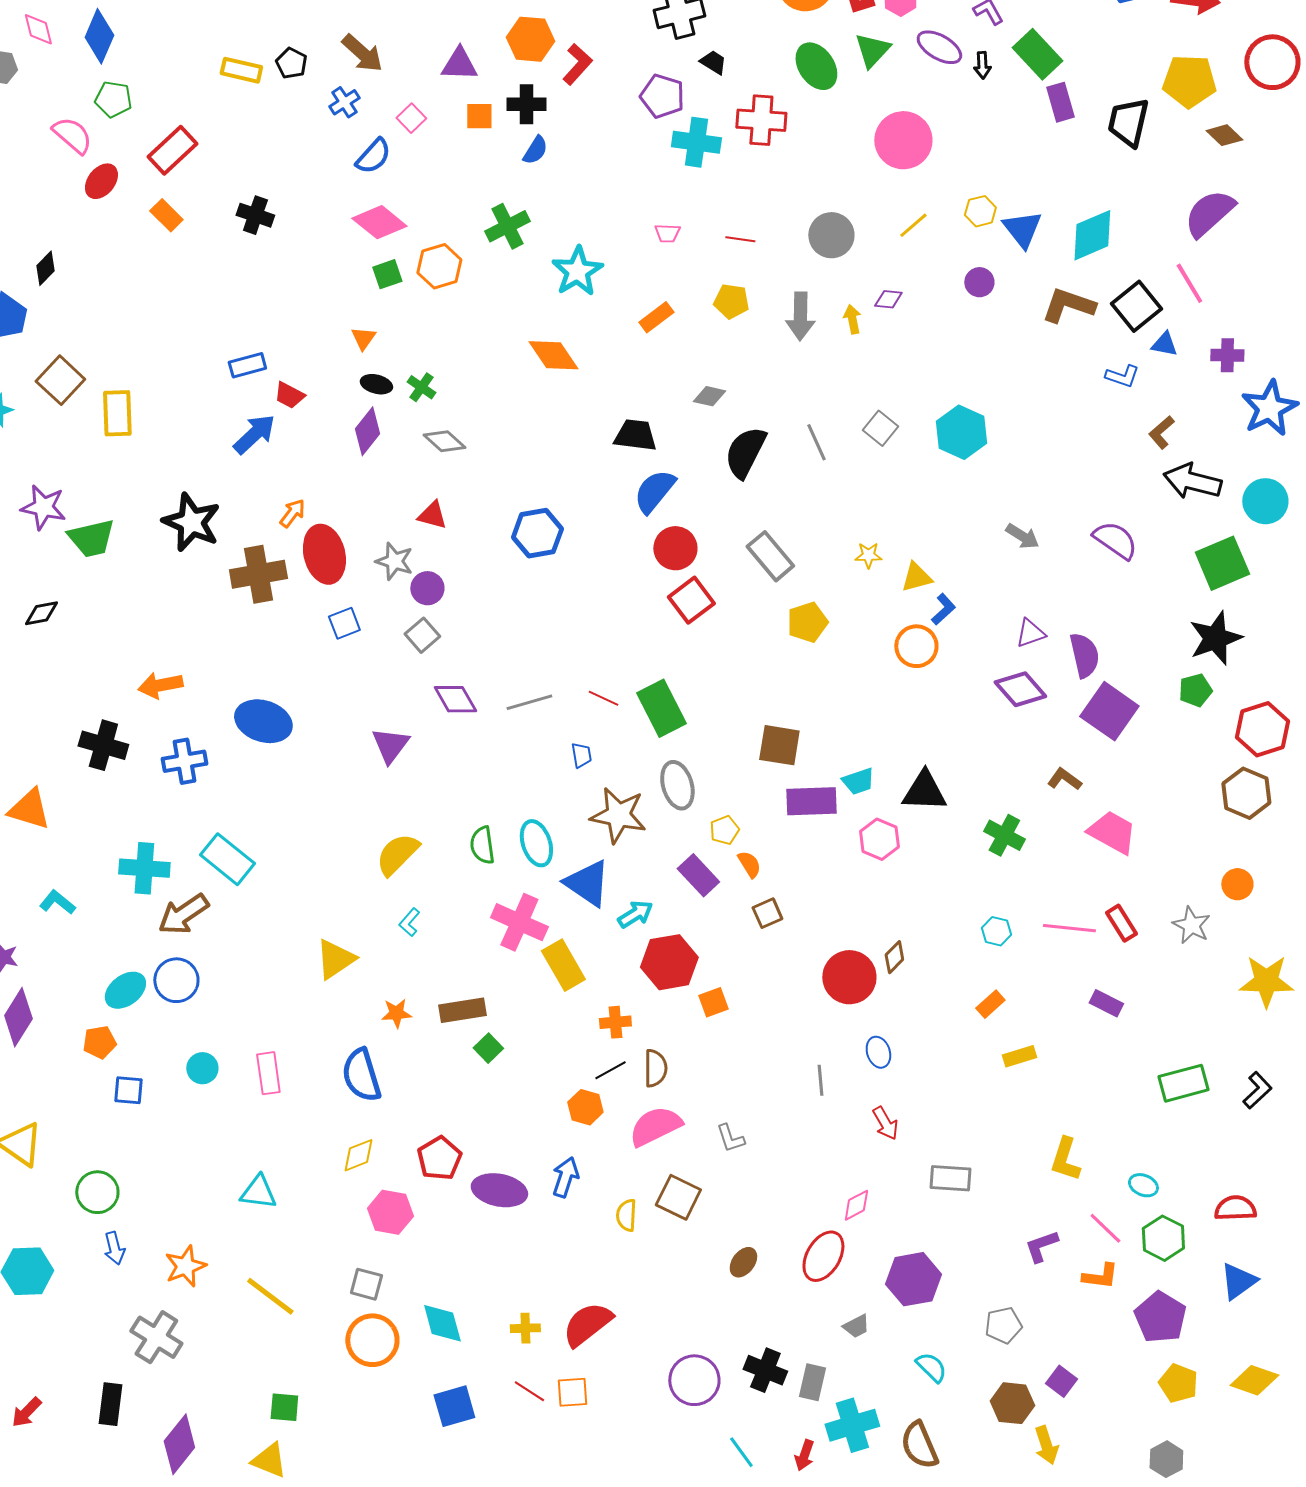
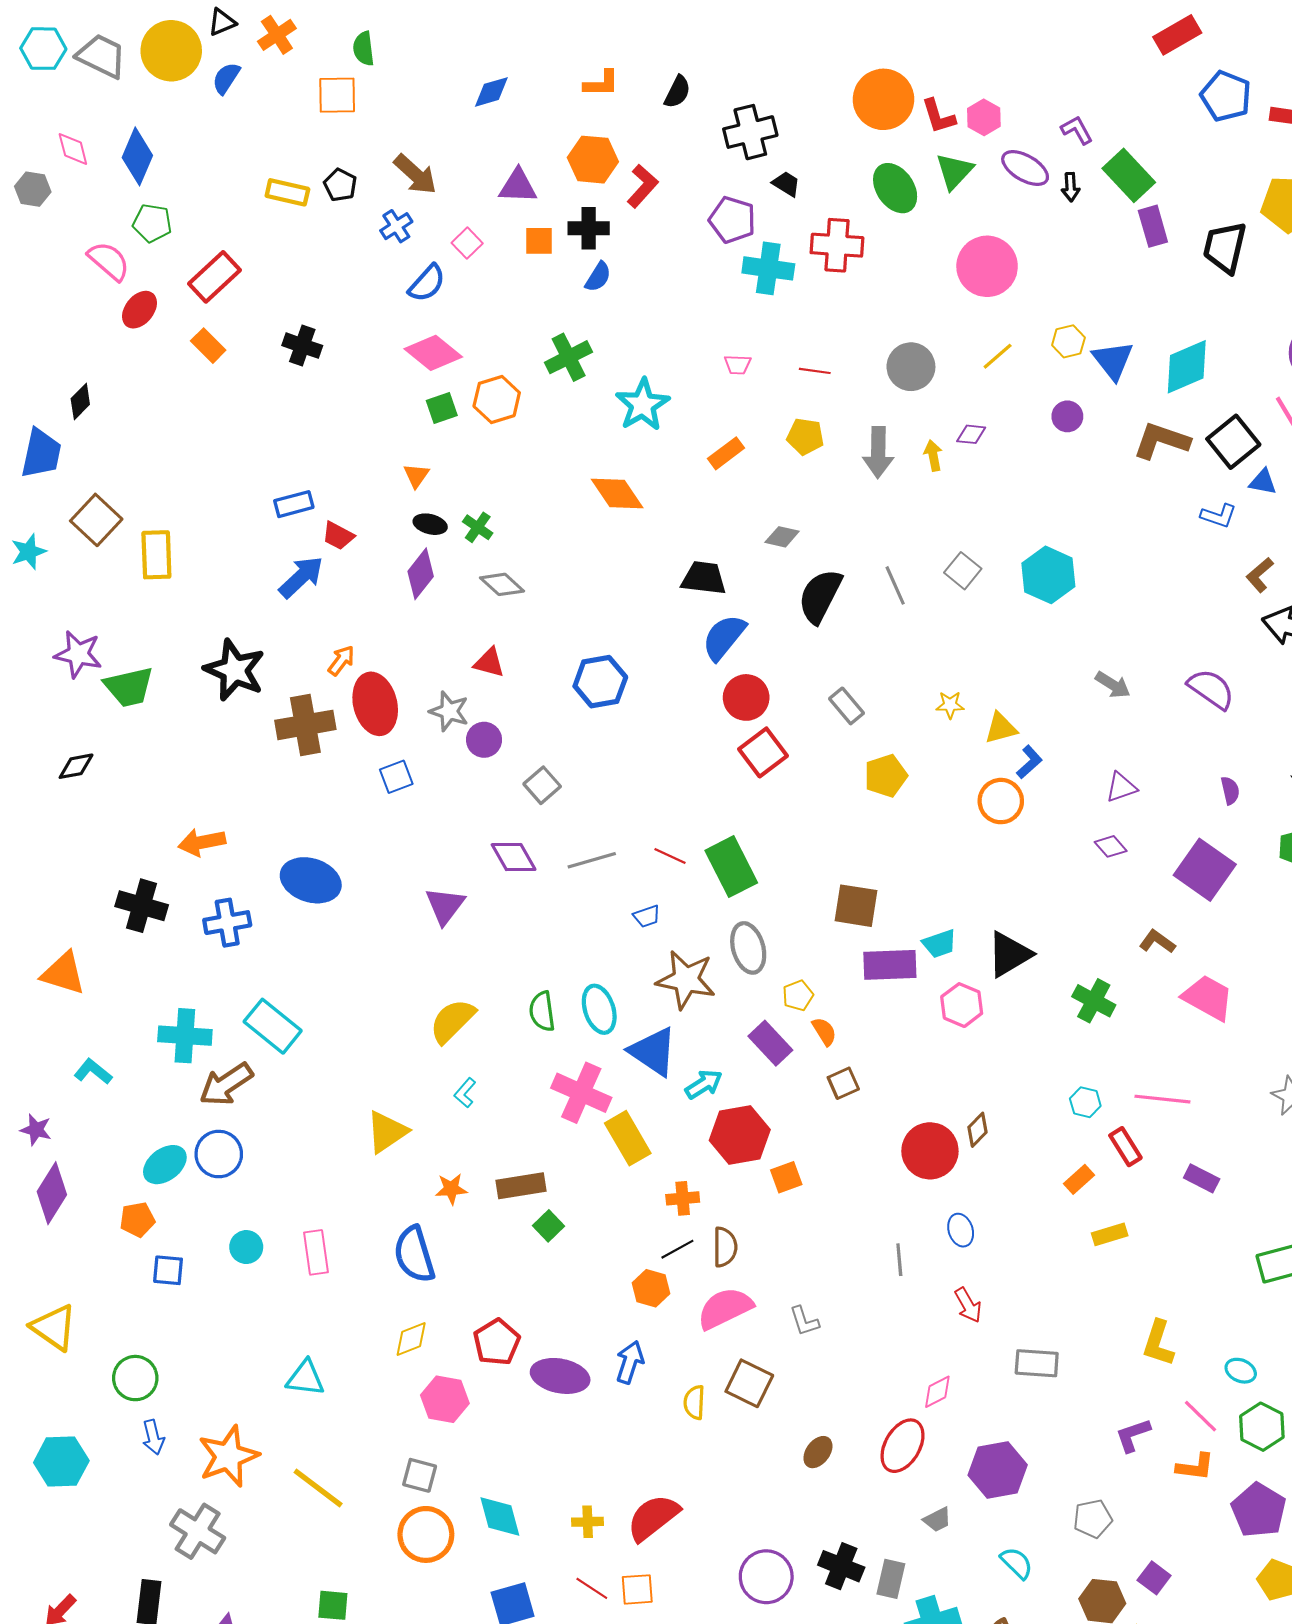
gray rectangle: (770, 556) -> (846, 706), size x0.7
gray square: (422, 635) -> (542, 785), moved
purple semicircle: (1084, 655) -> (1230, 790), moved, size x0.6
purple diamond: (1020, 689) -> (1111, 846), size x0.6
blue trapezoid: (581, 755) -> (647, 916), turned 80
black triangle: (924, 791) -> (1009, 954), turned -33
red rectangle: (1121, 923) -> (1125, 1147), moved
orange star: (185, 1266) -> (228, 1456), size x1.4

